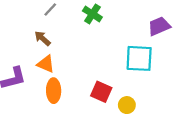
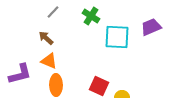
cyan square: (139, 58) -> (117, 37), moved

